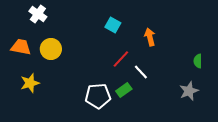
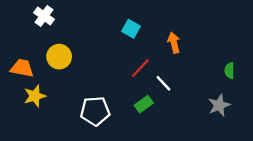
orange trapezoid: (21, 47) -> (22, 68), moved
white pentagon: (98, 96) -> (95, 111), moved

